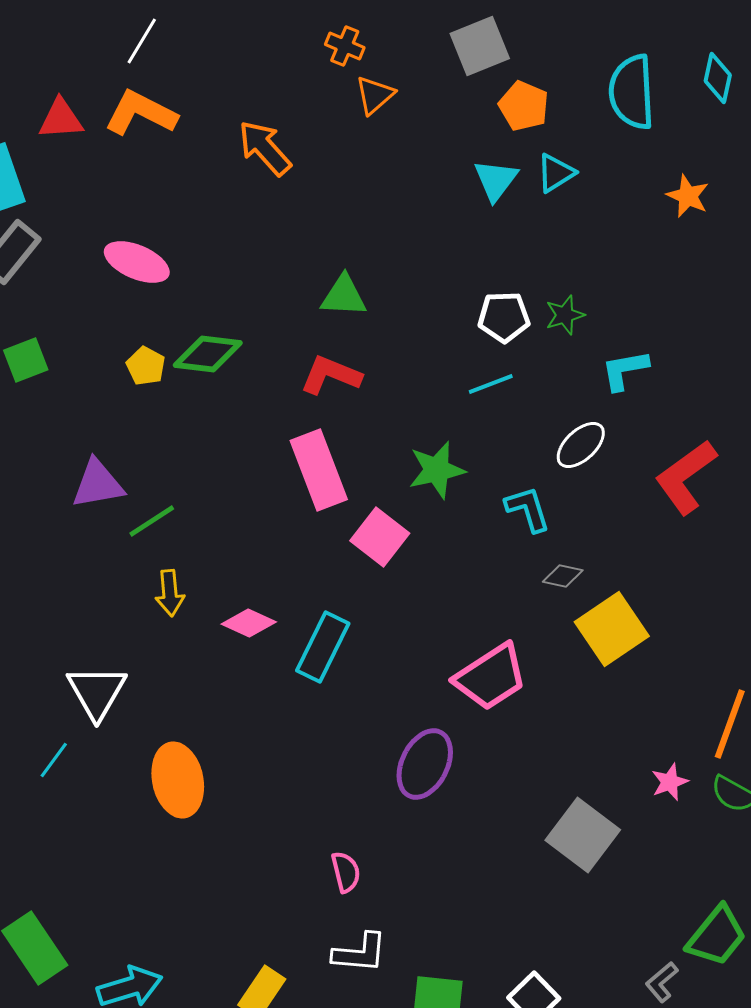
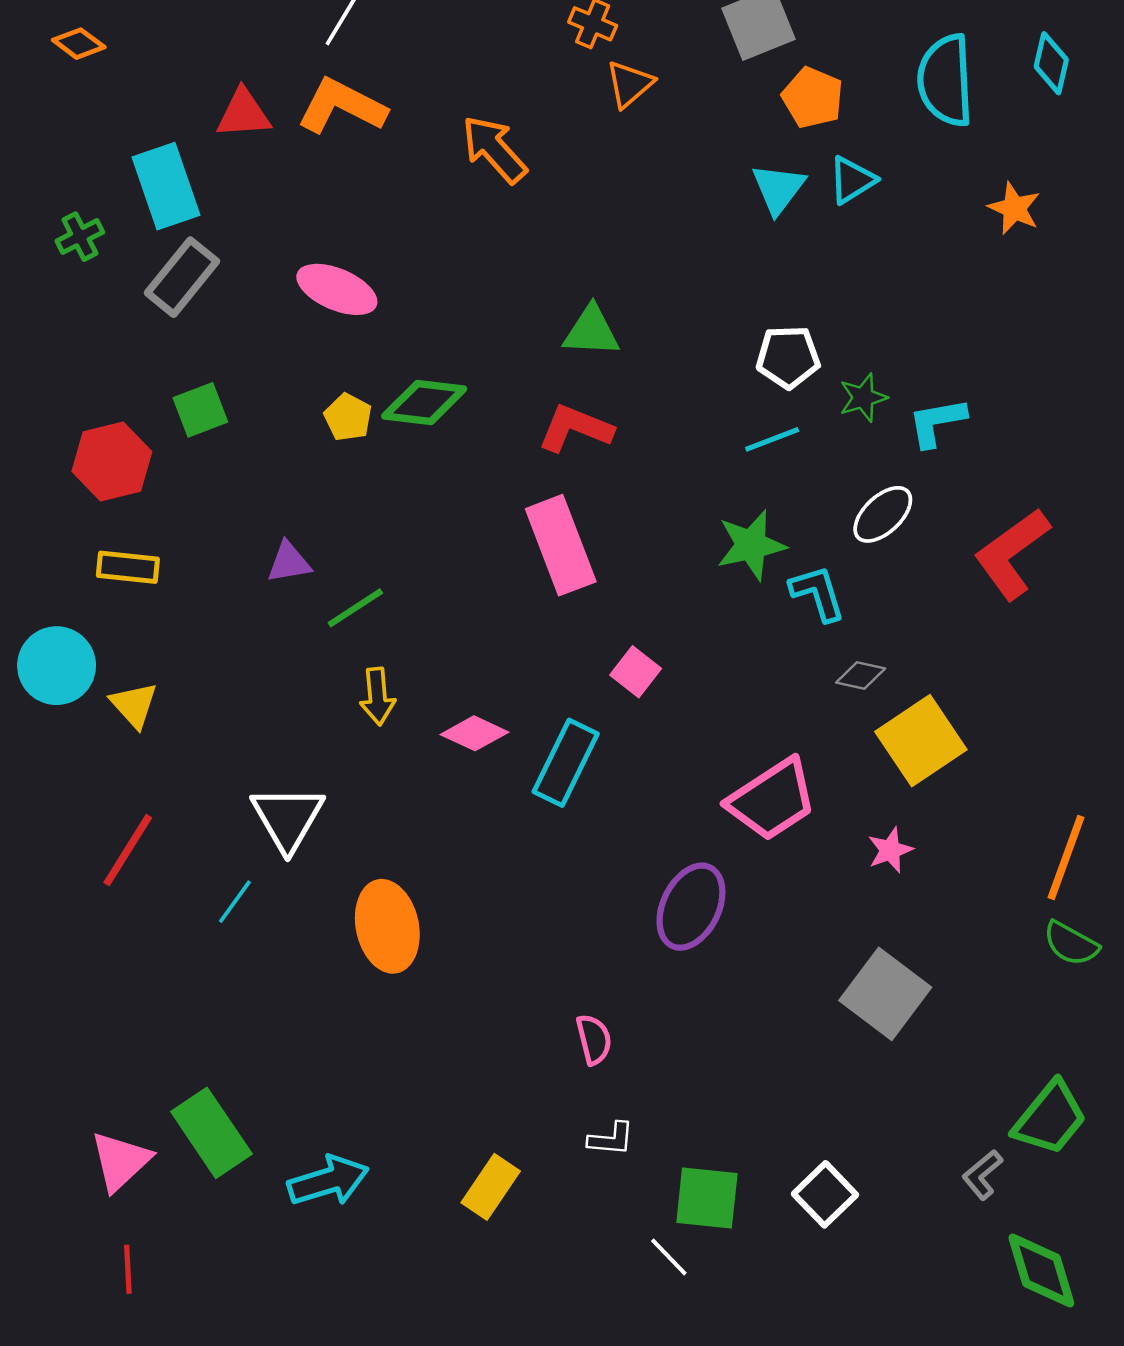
green star: (565, 315) -> (863, 398), moved
green star: (437, 470) -> (751, 545), moved
purple triangle: (98, 484) -> (289, 562), size x0.7
pink square: (380, 537) -> (636, 672), moved, size x0.7
pink star: (670, 782) -> (890, 850), moved
white L-shape: (360, 953) -> (611, 1139), size x0.7

